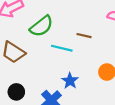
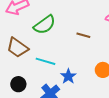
cyan line: (62, 48) -> (45, 61), moved

